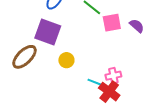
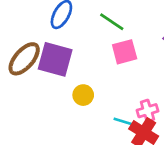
pink square: (112, 23) -> (125, 52), moved
brown ellipse: (25, 57) -> (24, 59), moved

